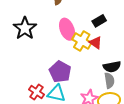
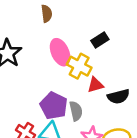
red triangle: (96, 43) -> (95, 85), moved, turned -48
gray semicircle: (109, 80) -> (76, 111), moved

